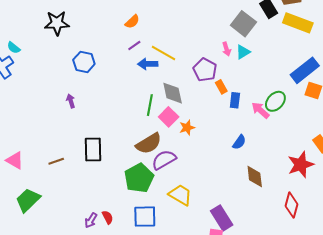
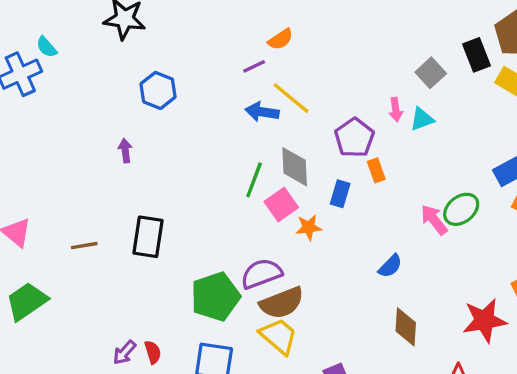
orange semicircle: (132, 22) -> (280, 39), moved
gray square: (243, 24) -> (431, 73), size x0.7
purple line: (134, 46) -> (254, 66), moved
blue rectangle: (235, 100) -> (340, 194), moved
brown semicircle: (149, 143) -> (282, 303), moved

